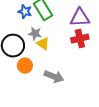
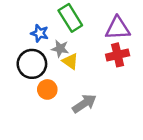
blue star: (25, 12) -> (40, 33), moved
gray arrow: (54, 77) -> (84, 104), turned -54

